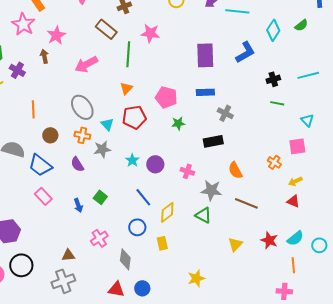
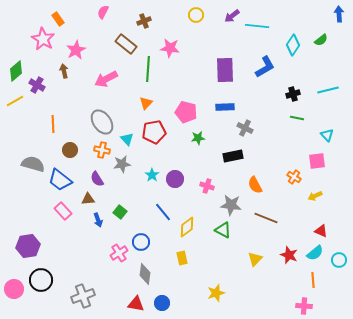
red triangle: (293, 201) -> (321, 231), moved
blue circle: (137, 227) -> (141, 242), moved
brown triangle: (68, 255) -> (88, 199), moved

